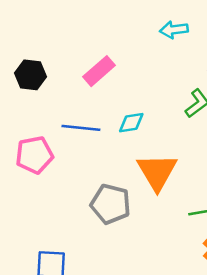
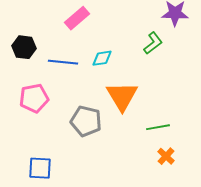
black hexagon: (31, 75) -> (24, 47), moved
pink pentagon: (34, 155) -> (34, 98), moved

